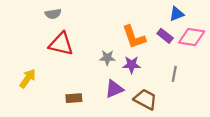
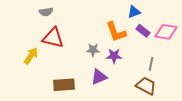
blue triangle: (177, 14) -> (134, 12), moved
yellow arrow: (28, 79) -> (31, 56), moved
brown rectangle: (74, 98) -> (64, 85), size x1.5
brown trapezoid: (145, 99) -> (146, 86), moved

